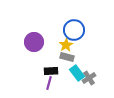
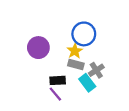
gray cross: (89, 78) -> (96, 70), moved
purple line: (49, 83) -> (55, 94), turned -56

